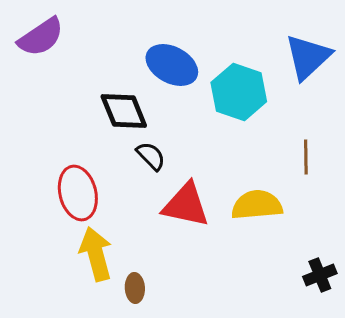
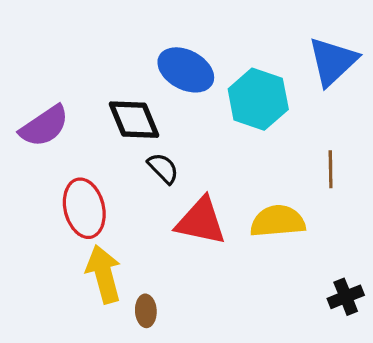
purple semicircle: (41, 37) -> (44, 126), moved

